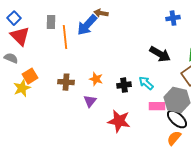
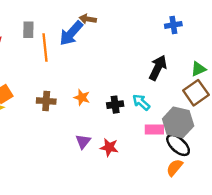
black arrow: (160, 54) -> (158, 68), turned -95
purple triangle: (90, 101) -> (83, 141), moved
red star: (119, 121) -> (109, 147), size x0.7

